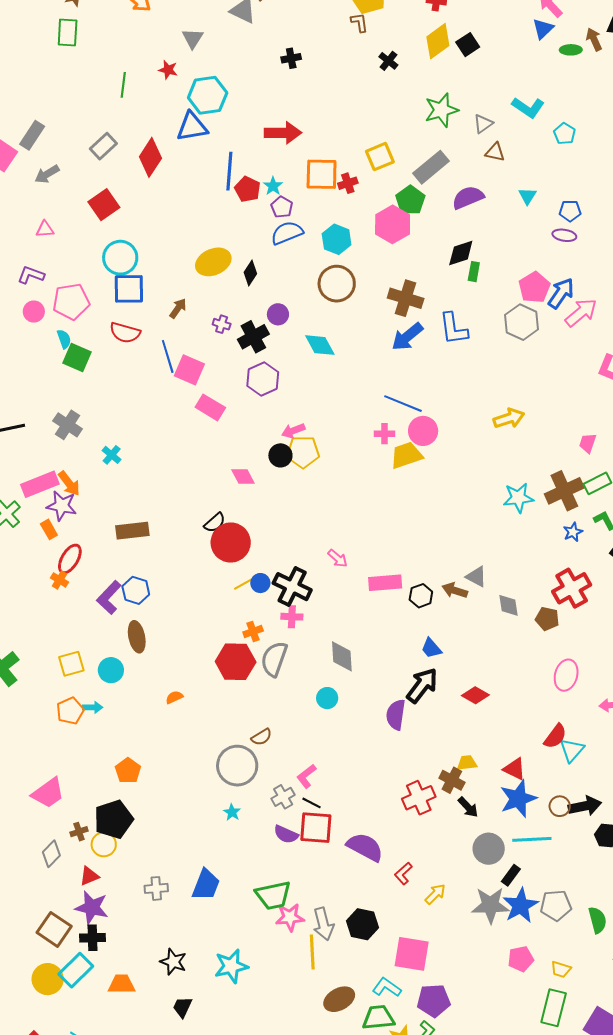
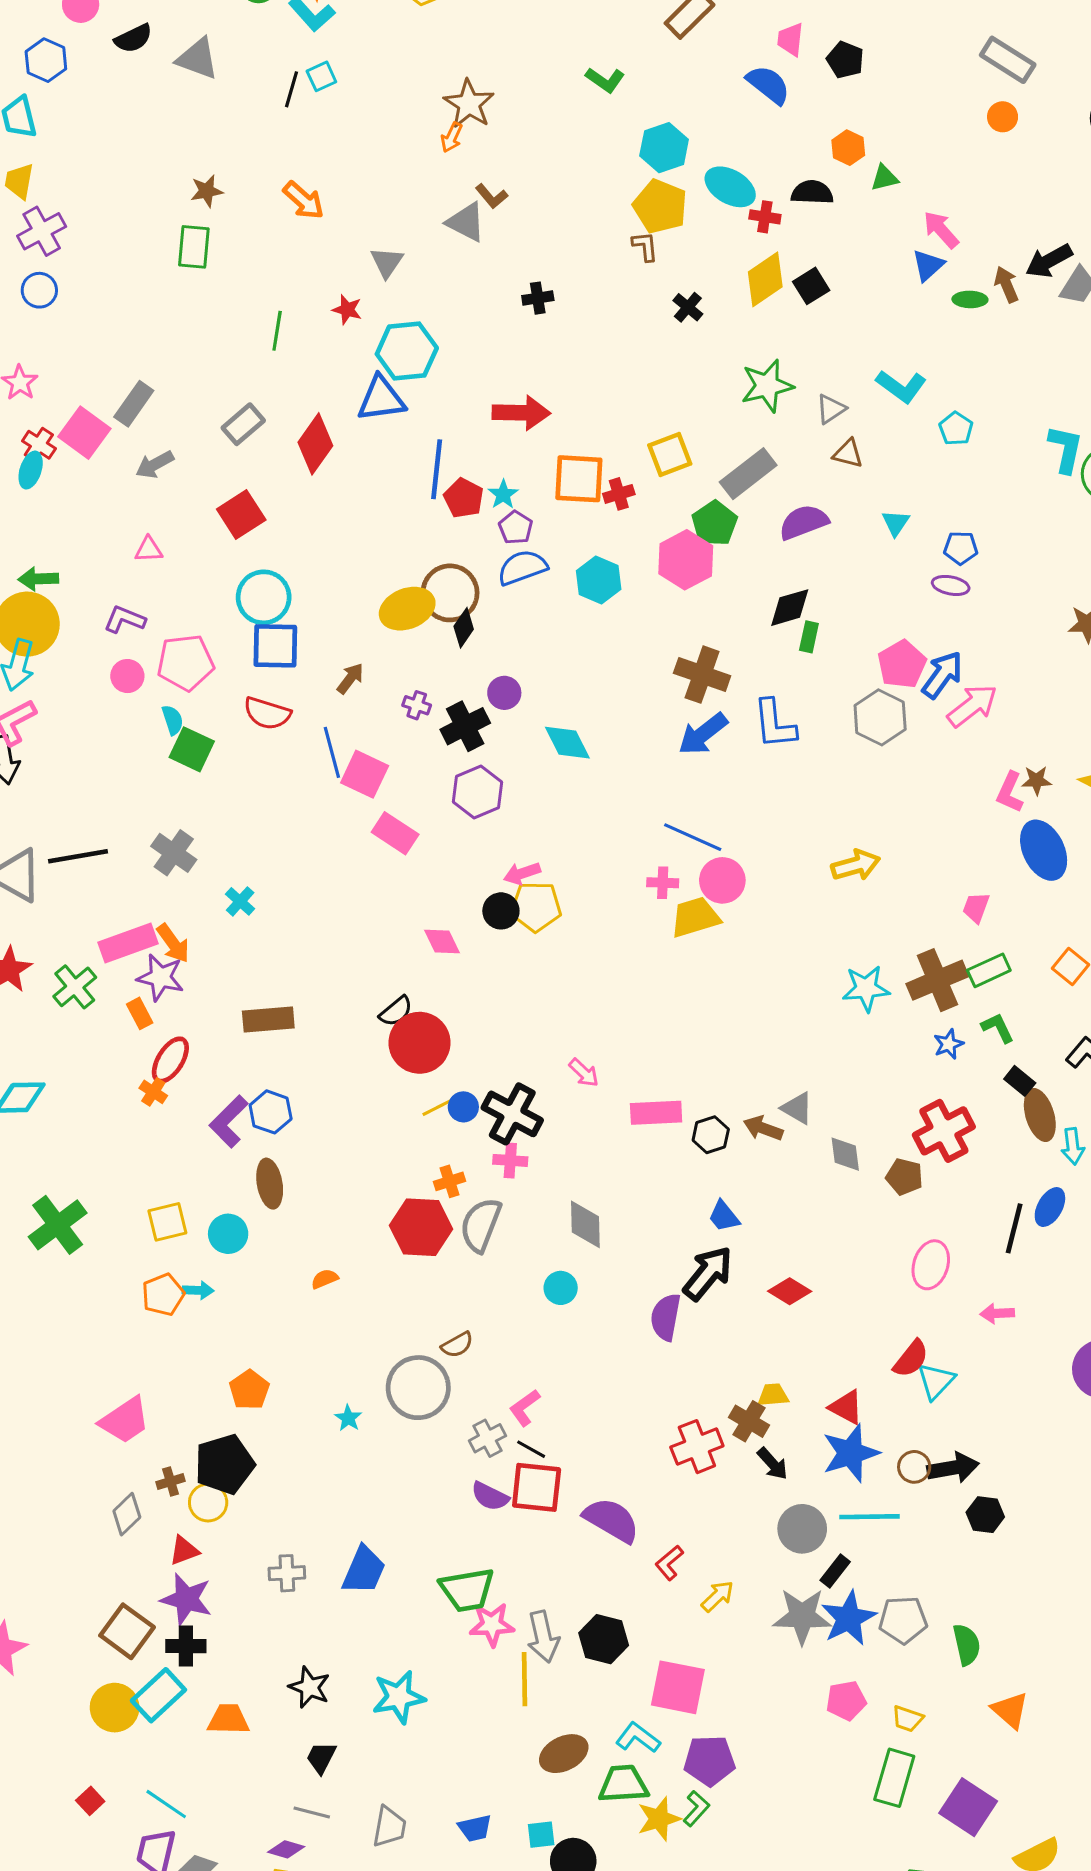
brown circle: (337, 284) -> (450, 593), moved
cyan star: (232, 812) -> (348, 1418), moved

